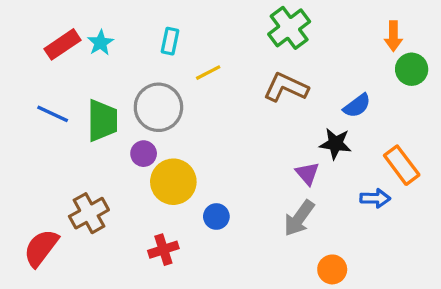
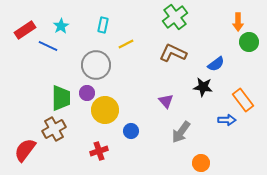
red rectangle: (62, 44) -> (25, 30), moved
blue line: (53, 114) -> (48, 46), moved
green trapezoid: (102, 121) -> (61, 98), moved
purple triangle: (307, 173) -> (166, 101), moved

